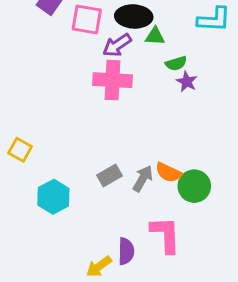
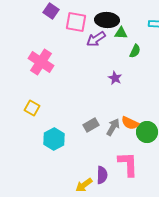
green semicircle: (176, 63) -> (135, 51), turned -48
pink cross: (112, 80) -> (41, 62), moved, turned 30
purple star: (187, 82) -> (115, 78), moved

